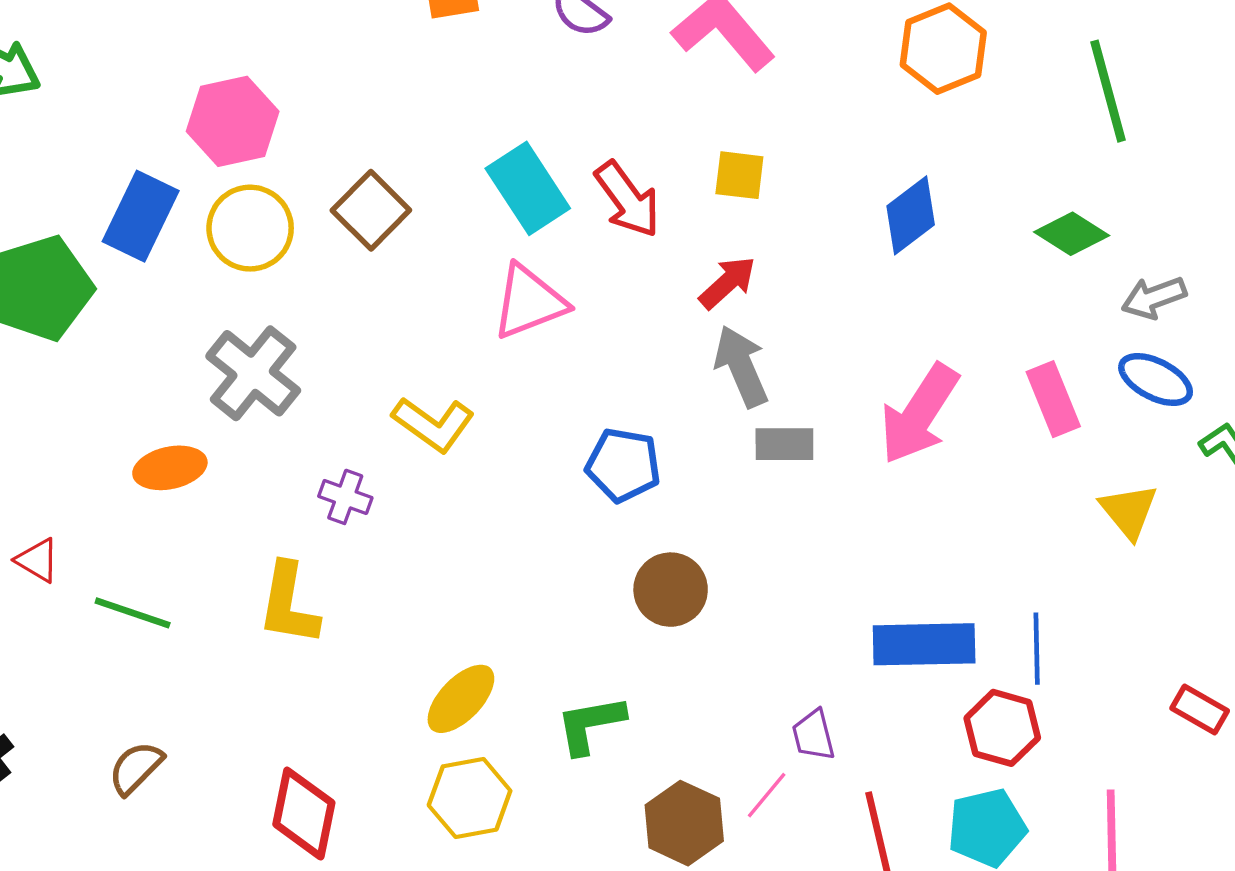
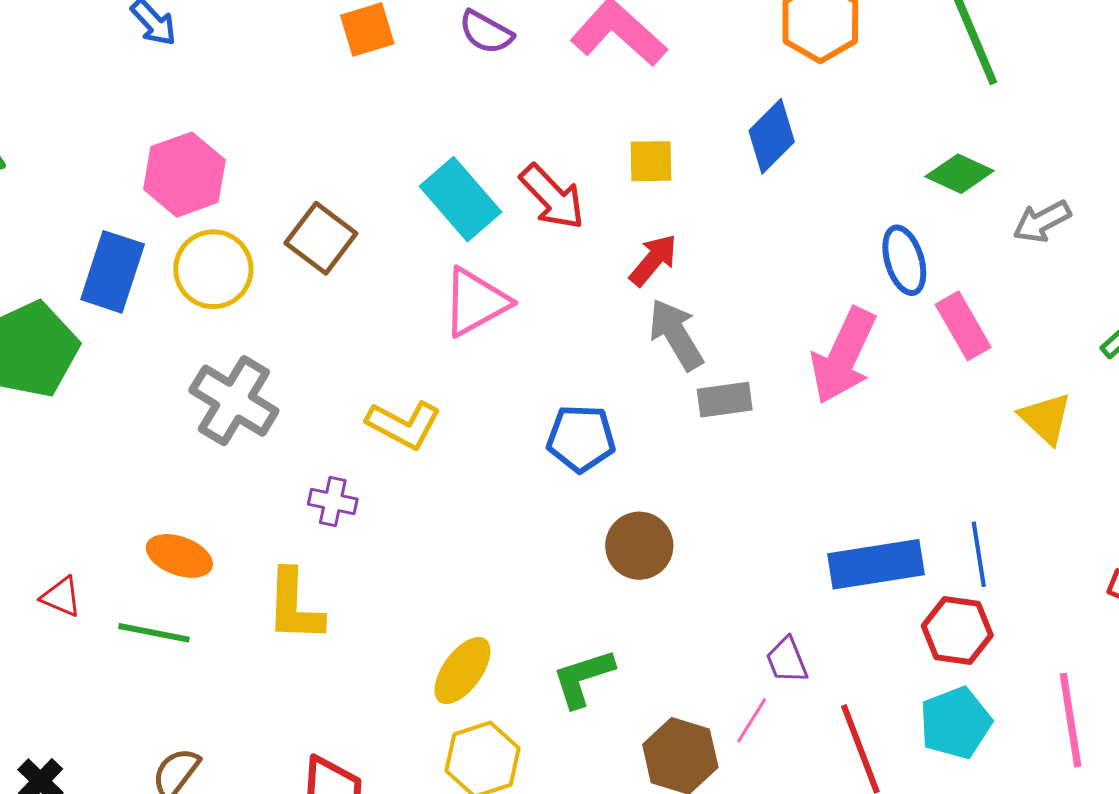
blue diamond: (911, 215) -> (772, 136), moved
blue ellipse: (1156, 380) -> (904, 260), moved, turned 54
orange ellipse: (170, 468) -> (179, 556), moved, turned 40

